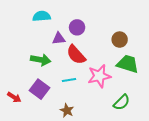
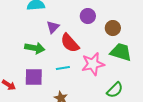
purple circle: (77, 27) -> (88, 16), moved
purple triangle: (59, 39) -> (53, 27), turned -40
purple square: (40, 89) -> (34, 77), turned -36

